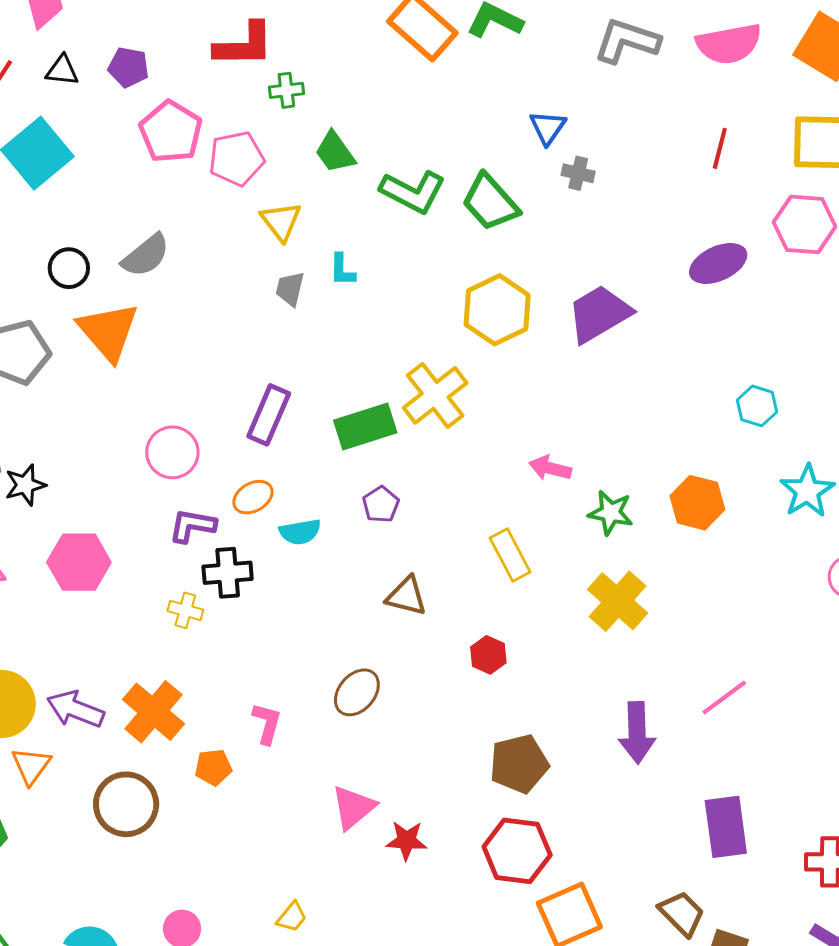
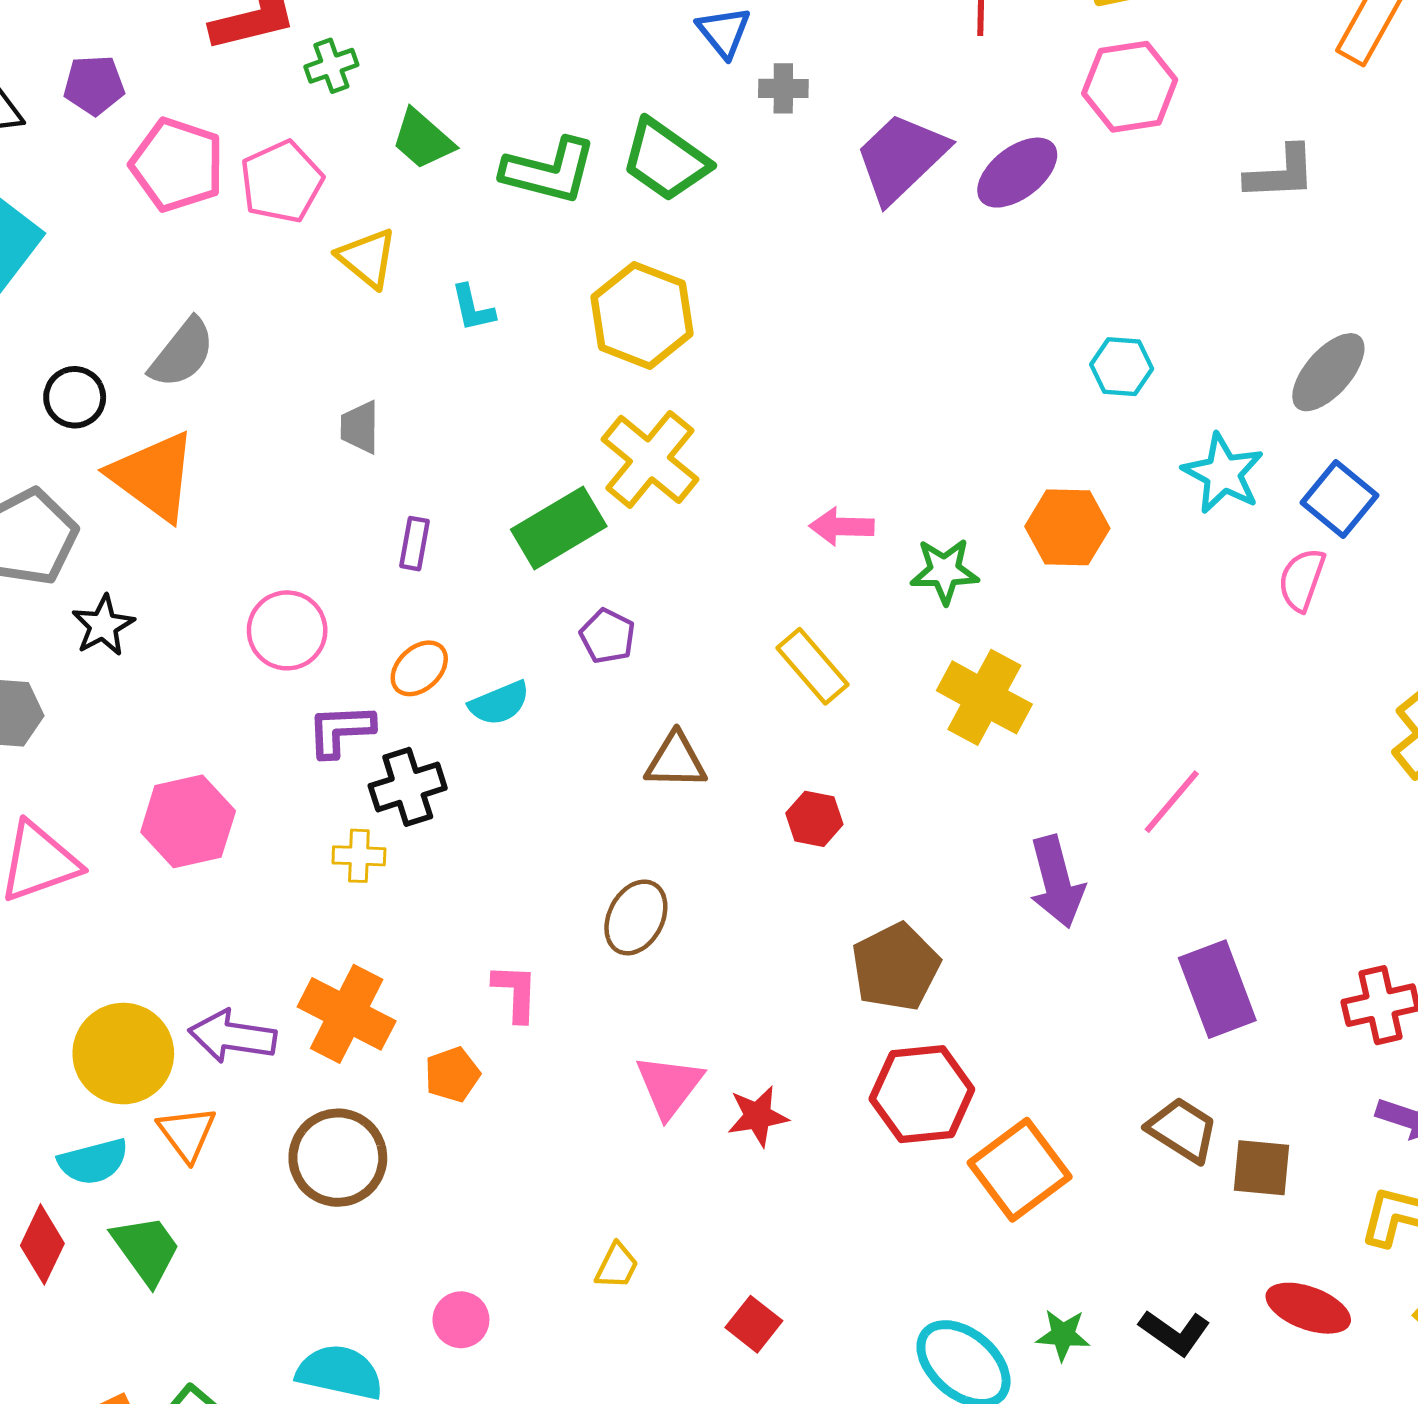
gray trapezoid: (290, 289) -> (360, 427), moved
yellow hexagon: (497, 310) -> (642, 315), moved
purple trapezoid: (599, 314) -> (901, 158), moved
purple rectangle: (269, 415) -> (415, 544), size x0.6
black star: (25, 485) -> (103, 626), moved

